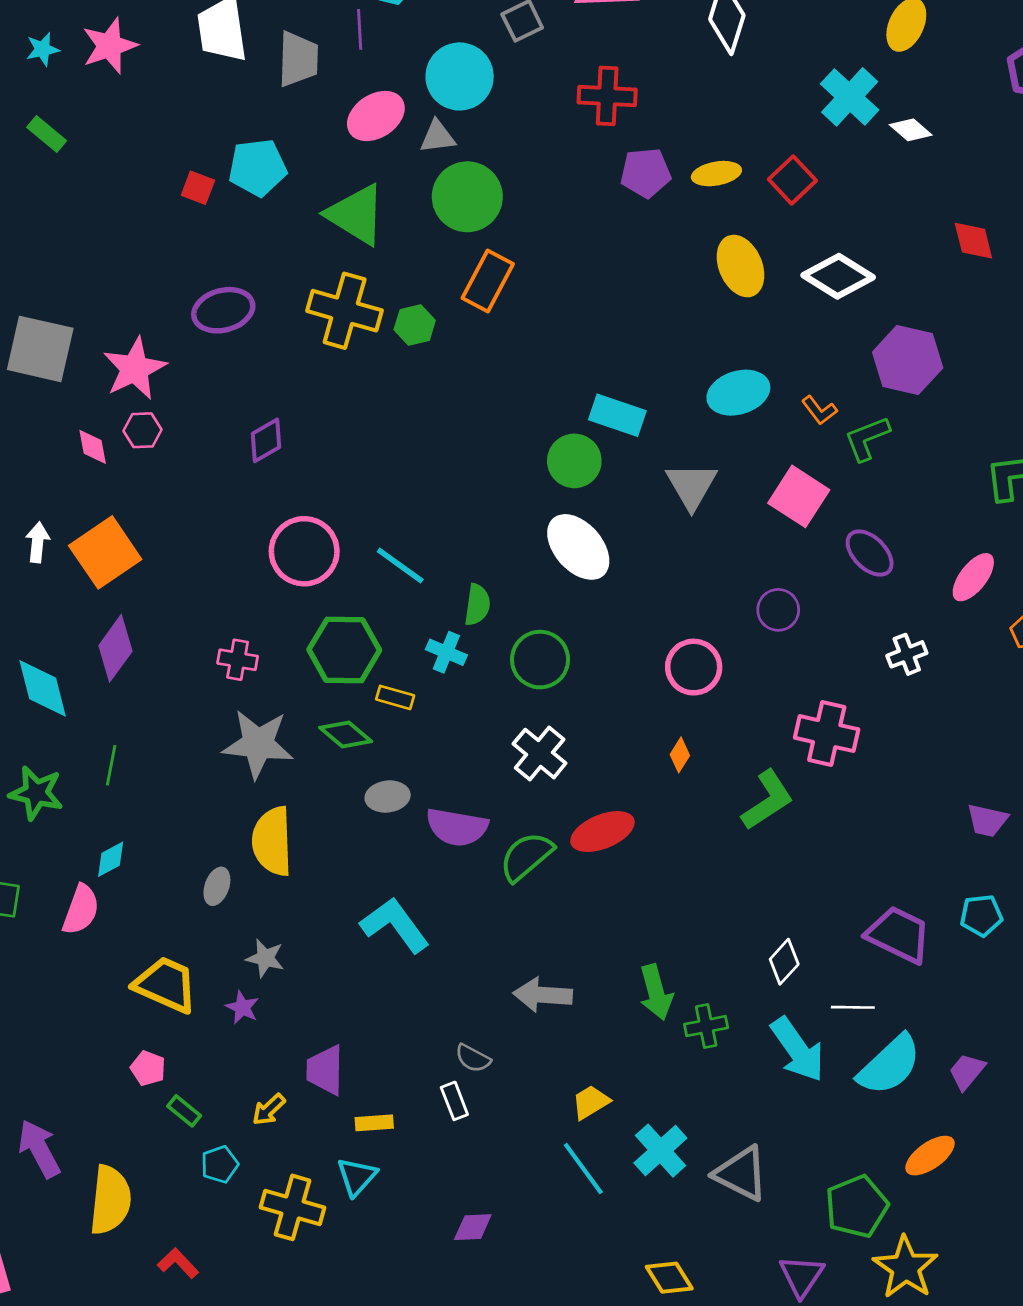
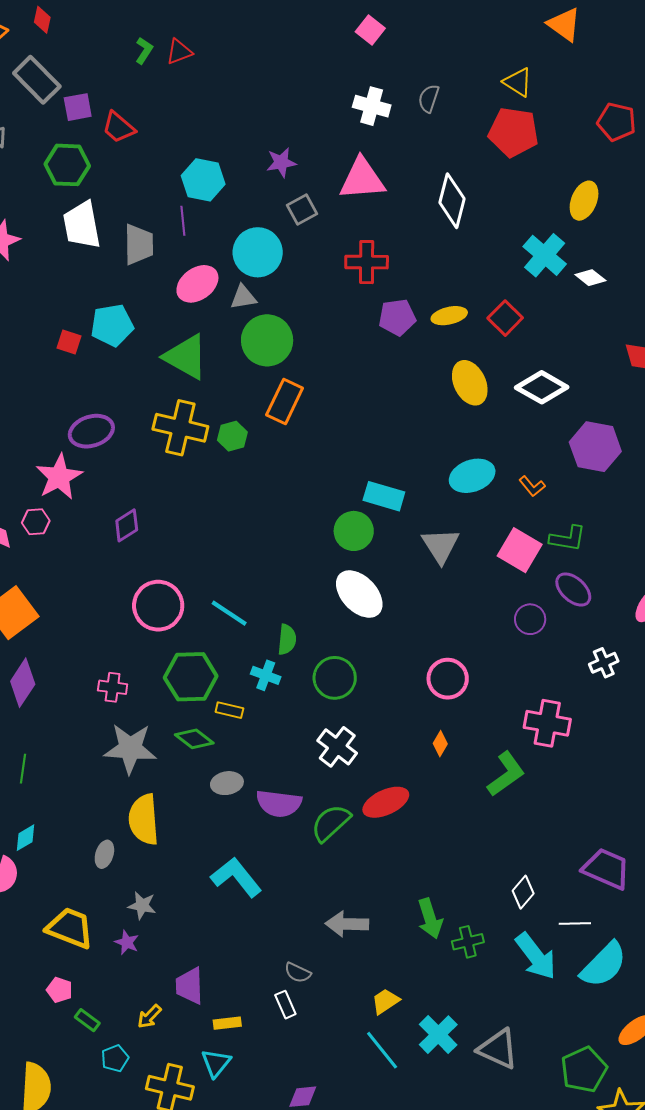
pink star: (135, 369) -> (59, 477), moved
green L-shape: (867, 438) -> (568, 538), moved, turned -147
purple circle: (778, 610) -> (530, 619), moved

